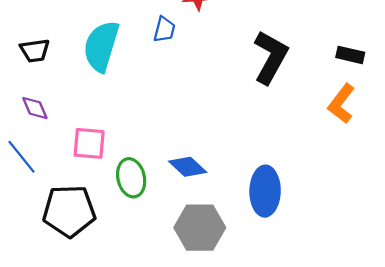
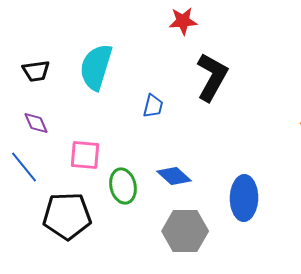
blue trapezoid: (164, 29) -> (153, 106), moved
black L-shape: (271, 57) -> (212, 77), moved

